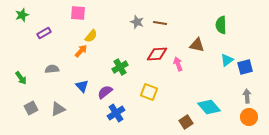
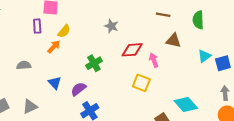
gray star: (137, 22) -> (111, 26), moved
brown line: (160, 23) -> (163, 15), moved
purple rectangle: (44, 33) -> (37, 26), moved, turned -64
yellow square: (149, 92) -> (141, 83), moved

